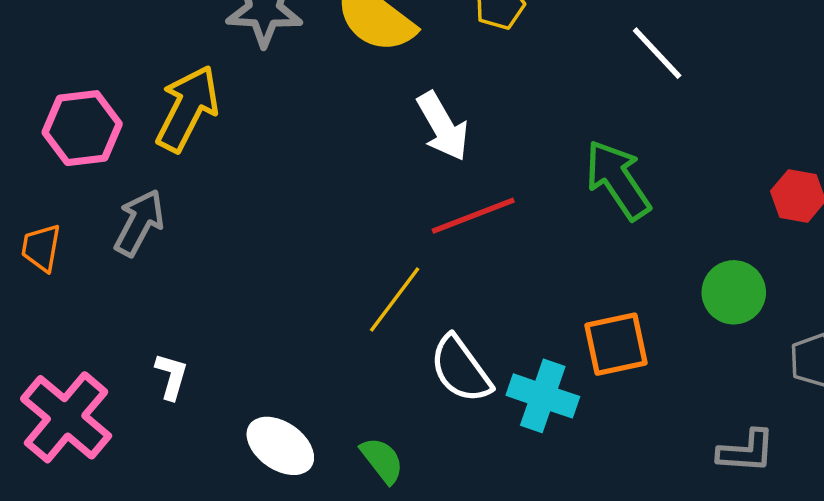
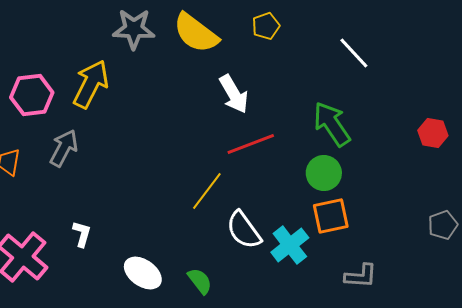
green circle: (734, 292) -> (324, 173), moved
cyan cross: (543, 396) -> (290, 245), turned 33
gray L-shape: (746, 451) -> (361, 276), moved

